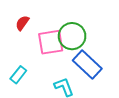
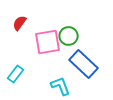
green circle: (72, 36) -> (69, 36), size x0.7

